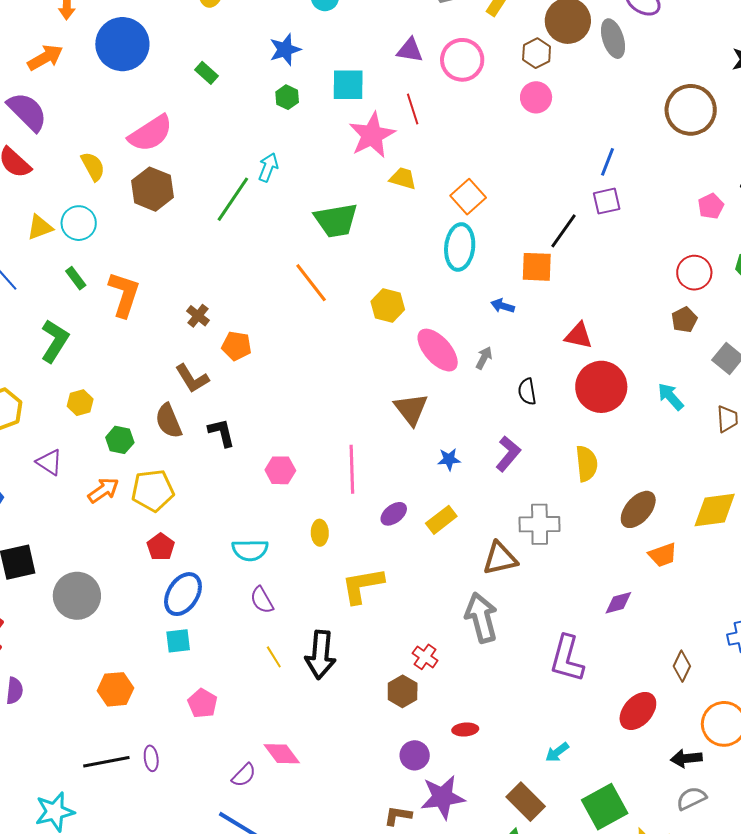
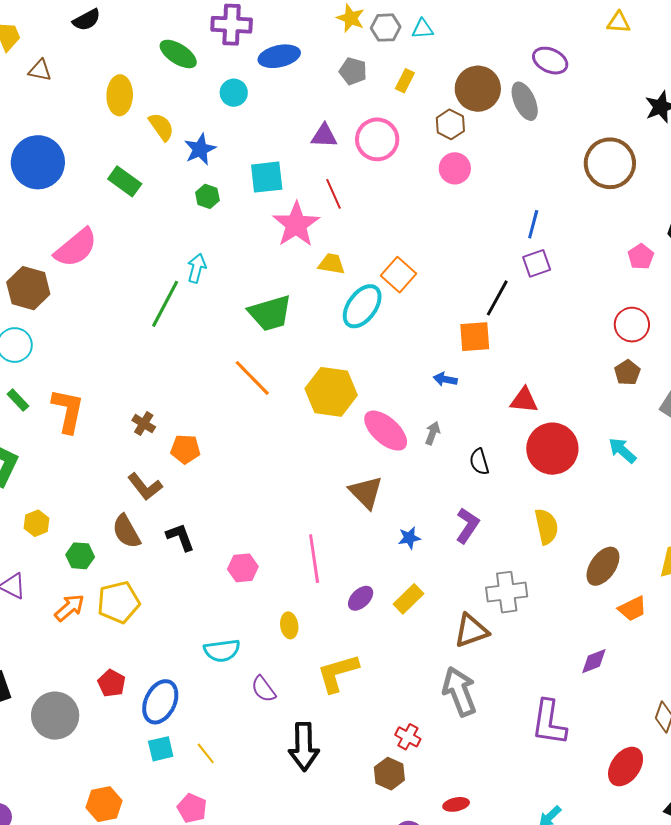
green rectangle: (206, 73) -> (125, 181), size x1.4
yellow semicircle: (93, 166) -> (161, 127), moved
brown hexagon: (153, 189) -> (28, 288), moved
cyan ellipse: (460, 247) -> (362, 306), moved, turned 36
yellow hexagon: (388, 305) -> (331, 392), size x1.5
red pentagon: (161, 547) -> (112, 683), moved
purple semicircle: (262, 600) -> (263, 689), moved
yellow line: (274, 657) -> (206, 753), moved

